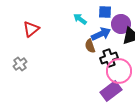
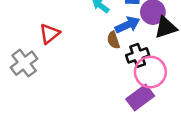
red triangle: (31, 29) -> (50, 34), moved
gray cross: (20, 64) -> (24, 63), size x1.5

